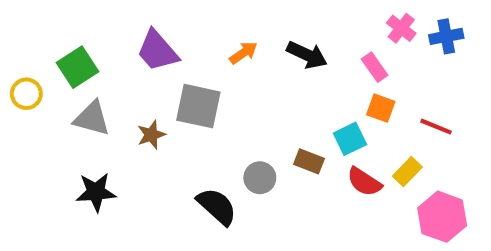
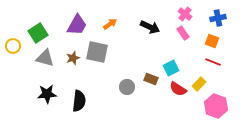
pink cross: (401, 28) -> (185, 14), moved
purple trapezoid: (157, 51) -> (77, 25), turned -110
orange arrow: (243, 53) -> (110, 24), moved
orange square: (381, 108) -> (212, 41), moved
brown star: (151, 135) -> (73, 58), moved
black semicircle: (217, 206) -> (79, 101), moved, turned 55

